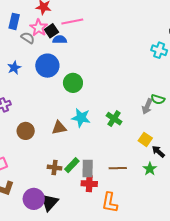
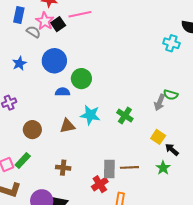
blue semicircle: (60, 40) -> (63, 92), moved
green rectangle: (72, 165) -> (23, 160), moved
gray rectangle: (88, 168) -> (109, 169), moved
red cross: (89, 184) -> (100, 184), turned -35

